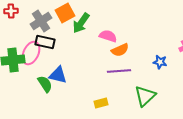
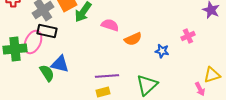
orange semicircle: (120, 50) -> (133, 39), moved
purple line: (119, 71) -> (107, 76), moved

